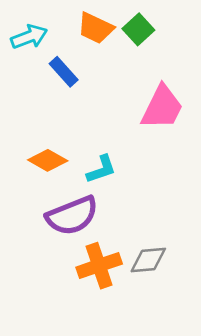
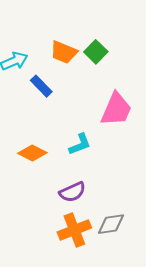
cyan L-shape: (101, 169) -> (80, 144), moved
purple semicircle: (72, 216) -> (72, 192), moved, size x0.7

